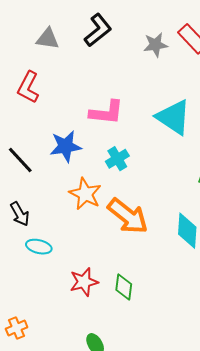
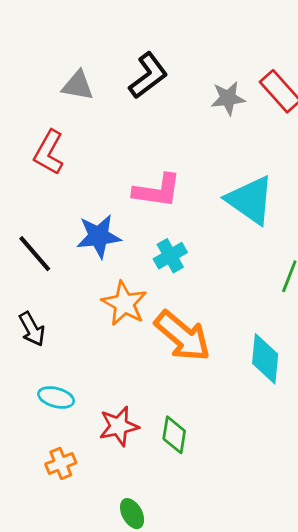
cyan ellipse: (39, 247) -> (56, 397), moved
orange cross: (17, 328) -> (61, 463), moved

